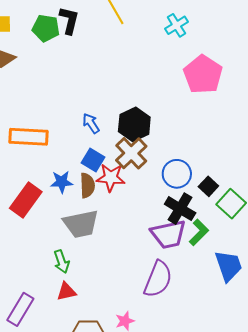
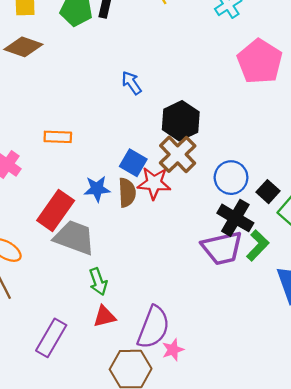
blue arrow: (91, 123) -> (132, 83), moved
orange rectangle: (29, 137) -> (58, 137), size x0.6
gray trapezoid: (81, 224) -> (74, 238), moved, turned -147
purple semicircle: (158, 279) -> (153, 327), moved

